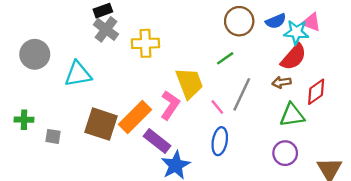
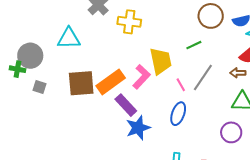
gray circle: (35, 54) -> (30, 56), moved
brown square: (101, 124) -> (81, 83), turned -32

